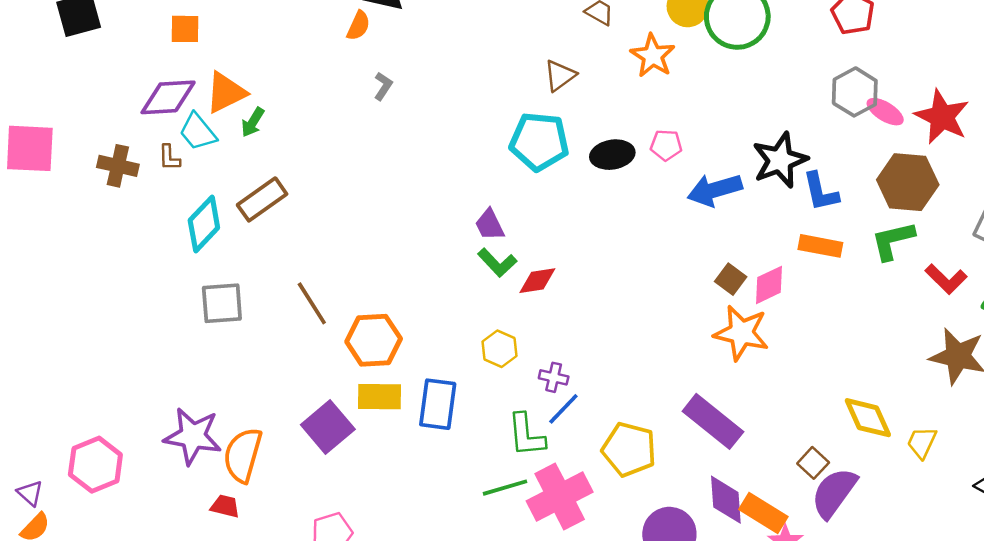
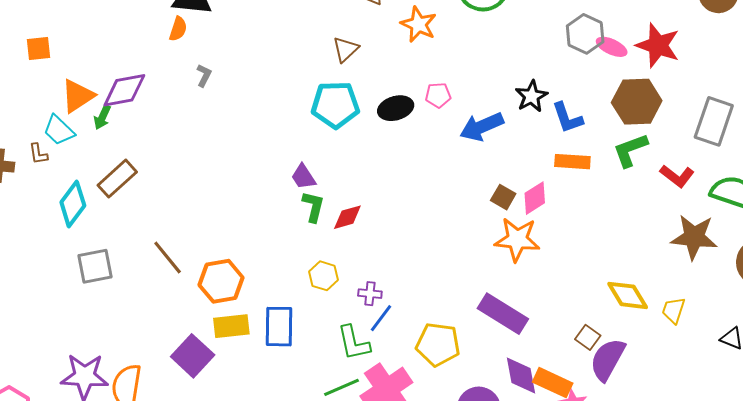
purple diamond: (168, 97) -> (124, 90), moved
black star: (780, 160) -> (531, 96), size x0.7
green L-shape: (497, 263) -> (313, 207), turned -116

